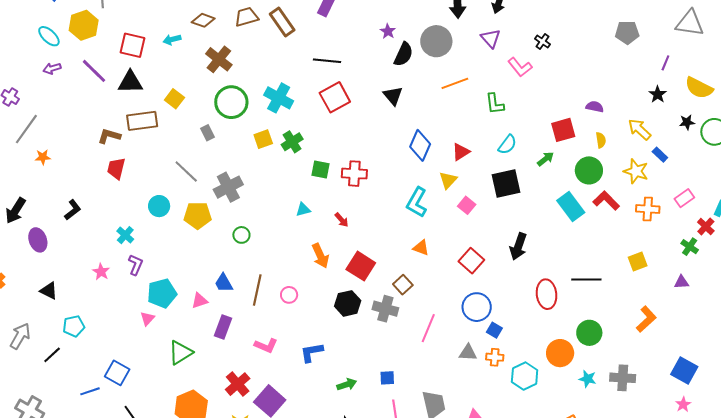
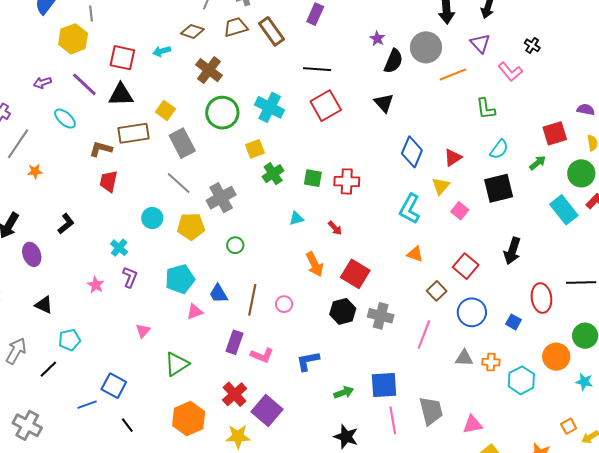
cyan ellipse: (49, 36) -> (65, 119), moved
orange line: (455, 83) -> (453, 74), moved
gray rectangle: (207, 133) -> (182, 143), moved, size x1.8
green cross: (292, 142) -> (273, 174), moved
brown square: (403, 285) -> (437, 291), moved
cyan pentagon: (162, 293) -> (180, 279), moved
purple rectangle: (223, 327) -> (235, 342), moved
blue square: (494, 330) -> (514, 322), moved
blue square: (387, 378) -> (384, 385), size x1.8

